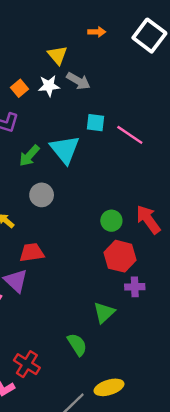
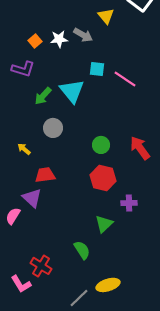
yellow triangle: (58, 55) -> (106, 16), moved
green circle: (111, 221) -> (101, 145), moved
red hexagon: (120, 256) -> (103, 178), moved

